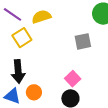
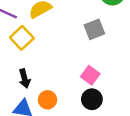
black arrow: (18, 71) -> (24, 79), size x0.7

